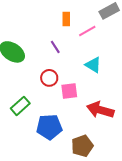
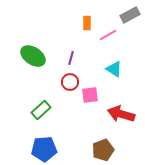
purple line: (55, 47) -> (71, 58), moved, turned 48
blue pentagon: (49, 127) -> (44, 149), moved

